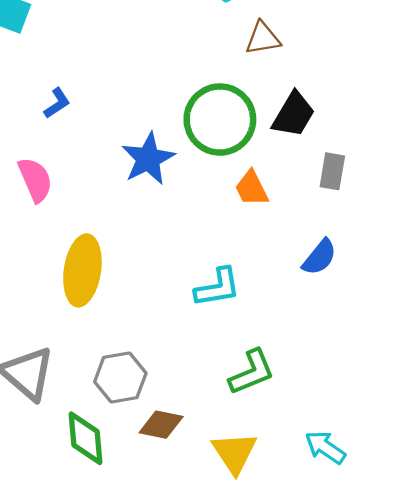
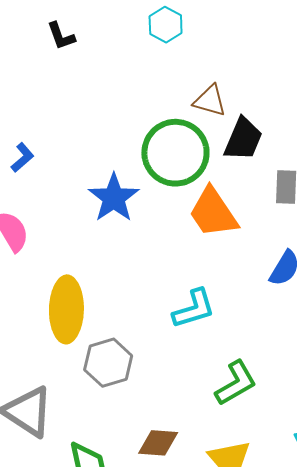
brown triangle: (263, 38) -> (210, 101), moved, turned 33
orange trapezoid: (252, 188) -> (213, 213), size x1.5
gray hexagon: (120, 377) -> (108, 363), moved

